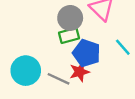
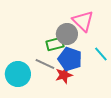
gray circle: (70, 18) -> (67, 34), moved
gray line: (58, 79) -> (45, 64), moved

